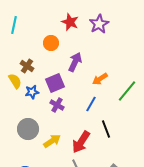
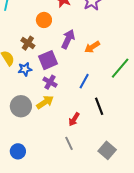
brown cross: (27, 66) -> (28, 43), moved
orange arrow: (100, 79) -> (92, 47), moved
yellow arrow: (52, 141) -> (45, 102), moved
red arrow: (81, 142) -> (74, 119), size x0.6

